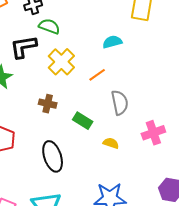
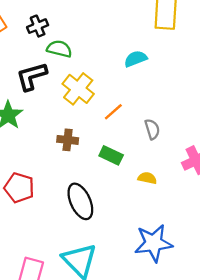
orange line: (97, 75) -> (113, 112), moved
gray semicircle: (120, 103) -> (152, 129), size x0.7

